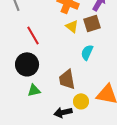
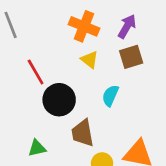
brown square: (92, 23) -> (131, 57), moved
black circle: (27, 64) -> (59, 100), moved

